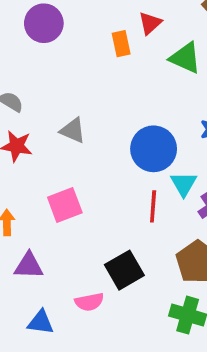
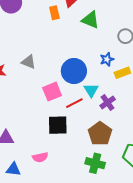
pink square: (65, 205) -> (52, 92), moved
red line: (153, 206) -> (74, 103), turned 60
black square: (124, 270) -> (58, 125), moved, turned 30

